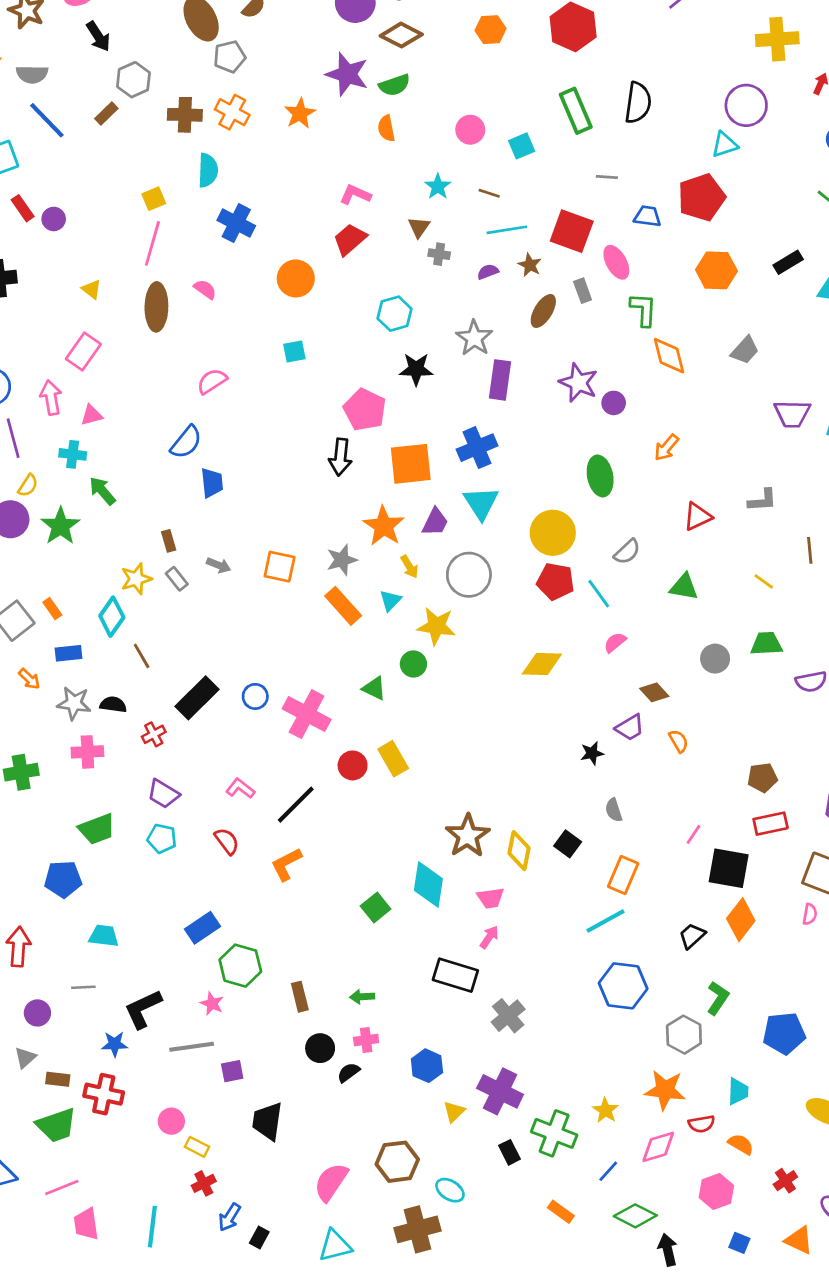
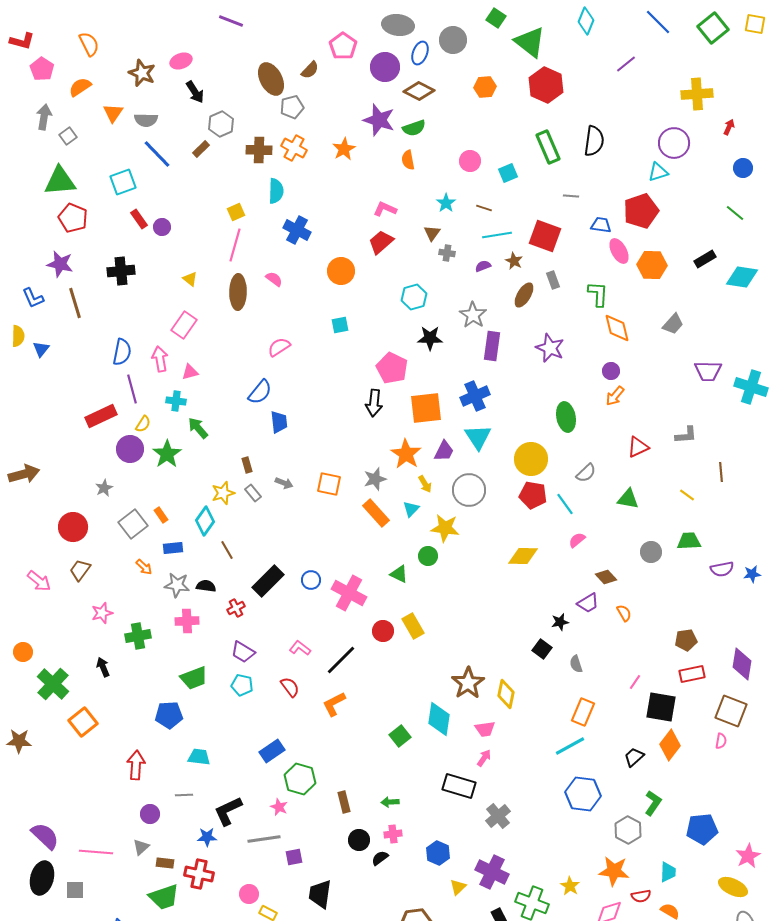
pink ellipse: (616, 262) -> (619, 251), moved
purple circle: (614, 403) -> (611, 371), moved
black square: (568, 844) -> (542, 649), moved

